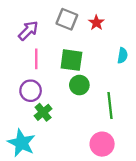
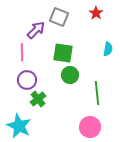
red star: (96, 23) -> (96, 13), moved
purple arrow: (28, 31) -> (36, 30), moved
pink line: (36, 59) -> (22, 52), moved

